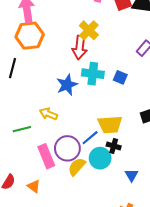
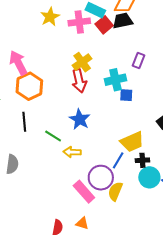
yellow cross: (89, 30) -> (82, 62), turned 30
cyan cross: (93, 74) -> (115, 80), moved
green line: (22, 129) -> (53, 136), moved, turned 66
cyan circle: (100, 158) -> (149, 177), moved

